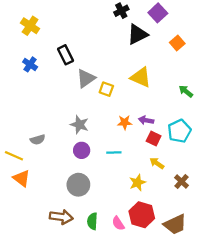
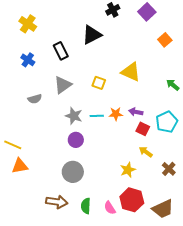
black triangle: (137, 34) -> (92, 35), moved
gray triangle: (86, 78) -> (63, 85), moved
gray semicircle: (38, 140) -> (35, 99), moved
cyan line: (114, 152) -> (97, 116), moved
orange triangle: (21, 178) -> (20, 166), turned -48

